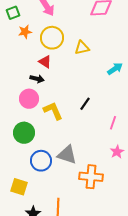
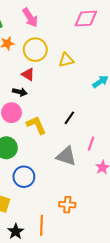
pink line: (113, 123) -> (91, 144), moved
gray triangle: (67, 155) -> (66, 156), moved
orange cross: (91, 177) -> (67, 205), moved, size x0.7

